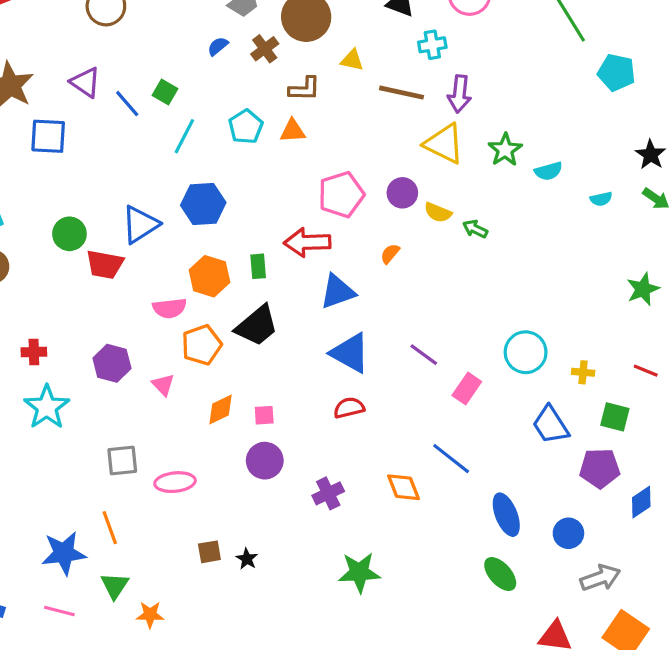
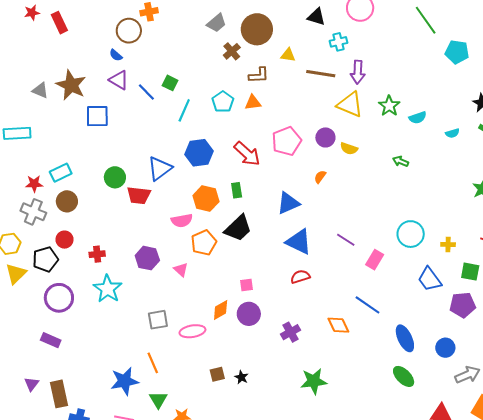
blue semicircle: (218, 46) -> (116, 55), moved, turned -96
green arrow: (475, 229) -> (401, 161), moved
red arrow: (307, 242) -> (247, 154), moved, turned -132
orange diamond: (220, 410) -> (221, 310), moved

